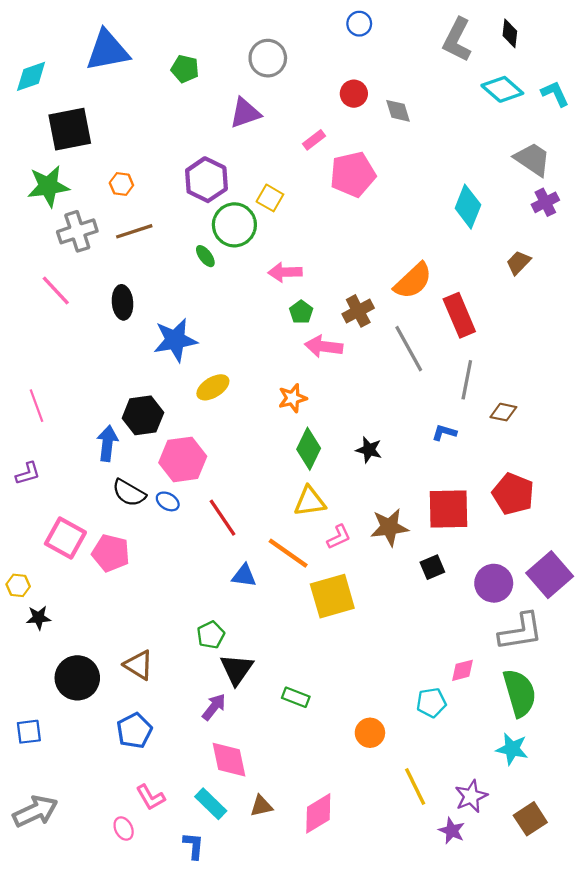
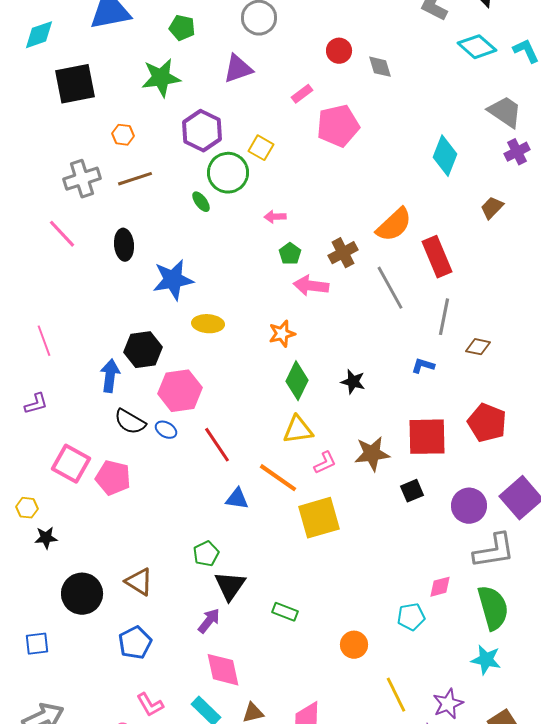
green star: (48, 186) -> (161, 78), moved
pink arrow: (285, 272) -> (275, 217), size x0.7
yellow ellipse: (213, 387) -> (208, 324), turned 36

